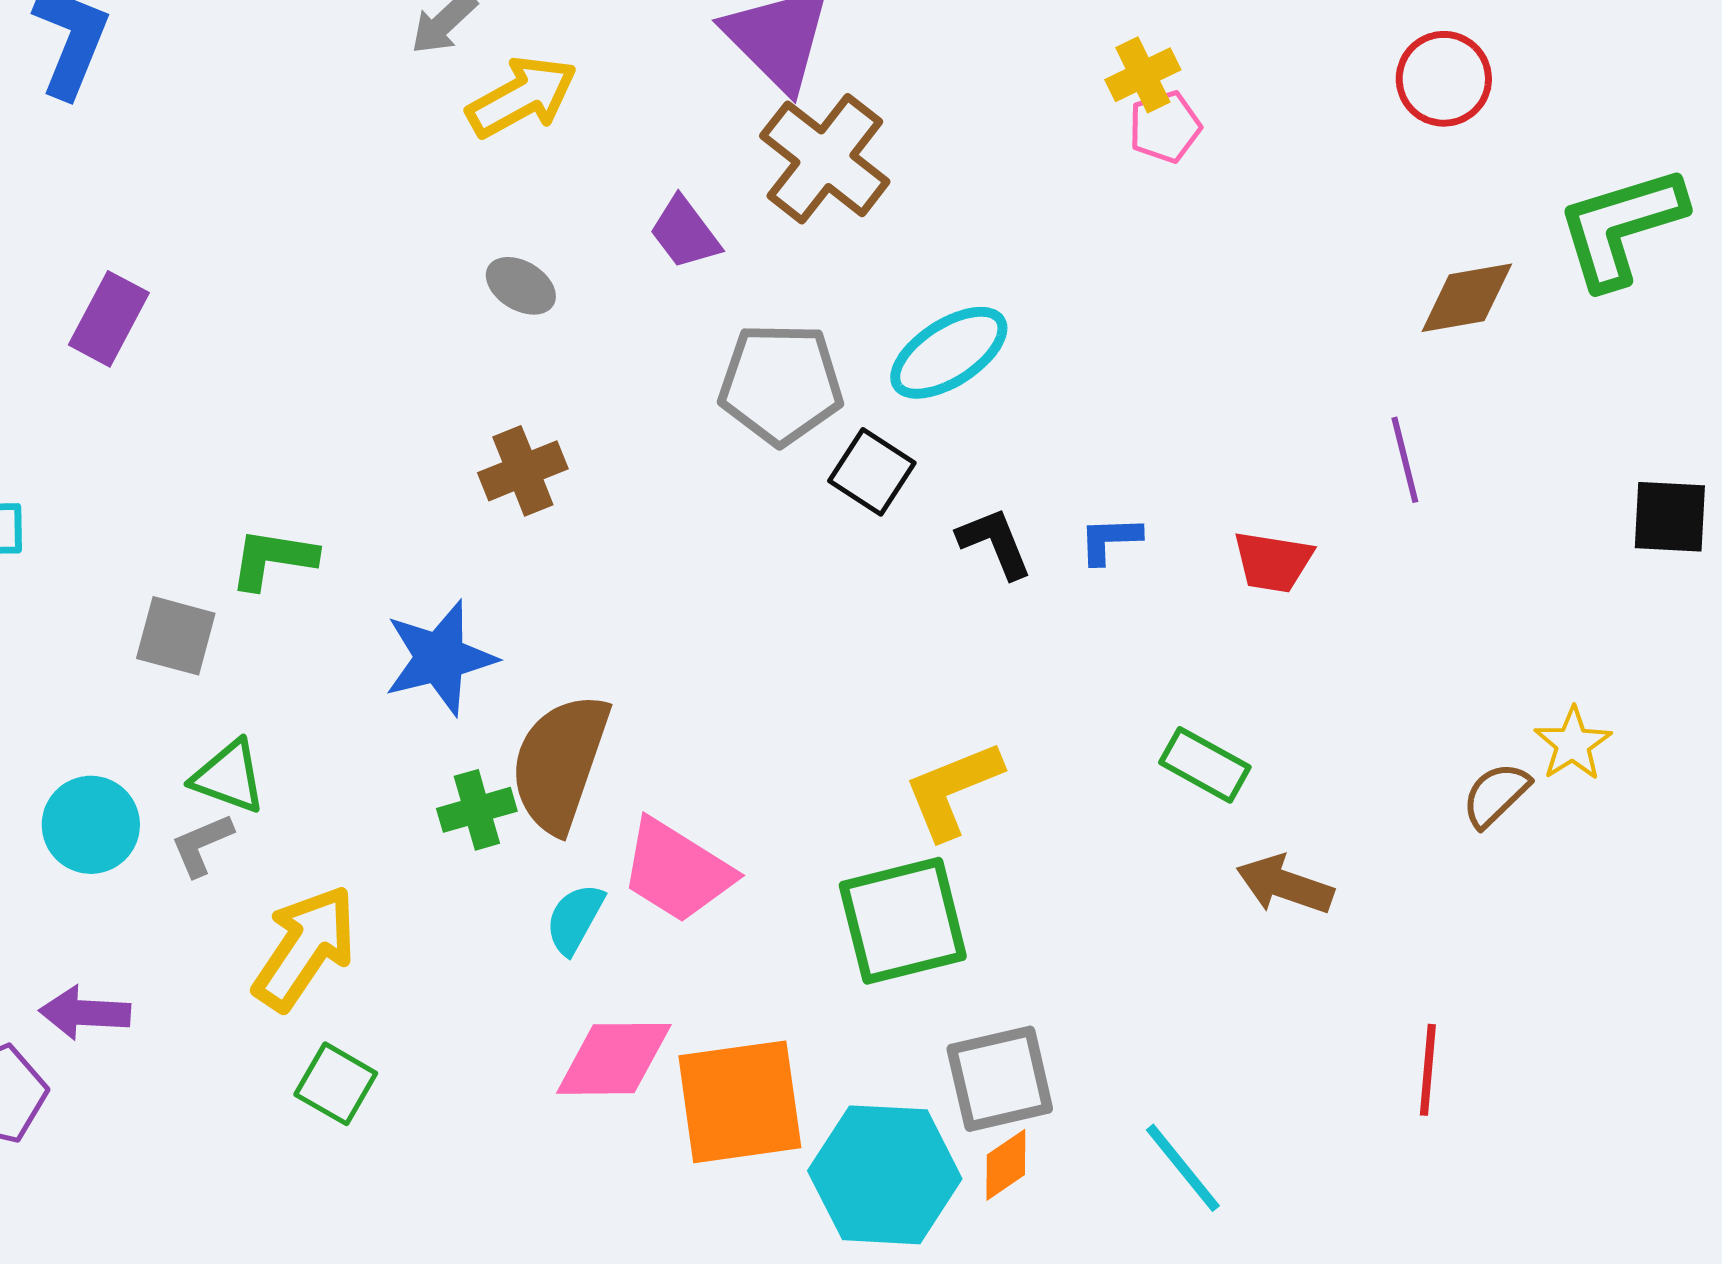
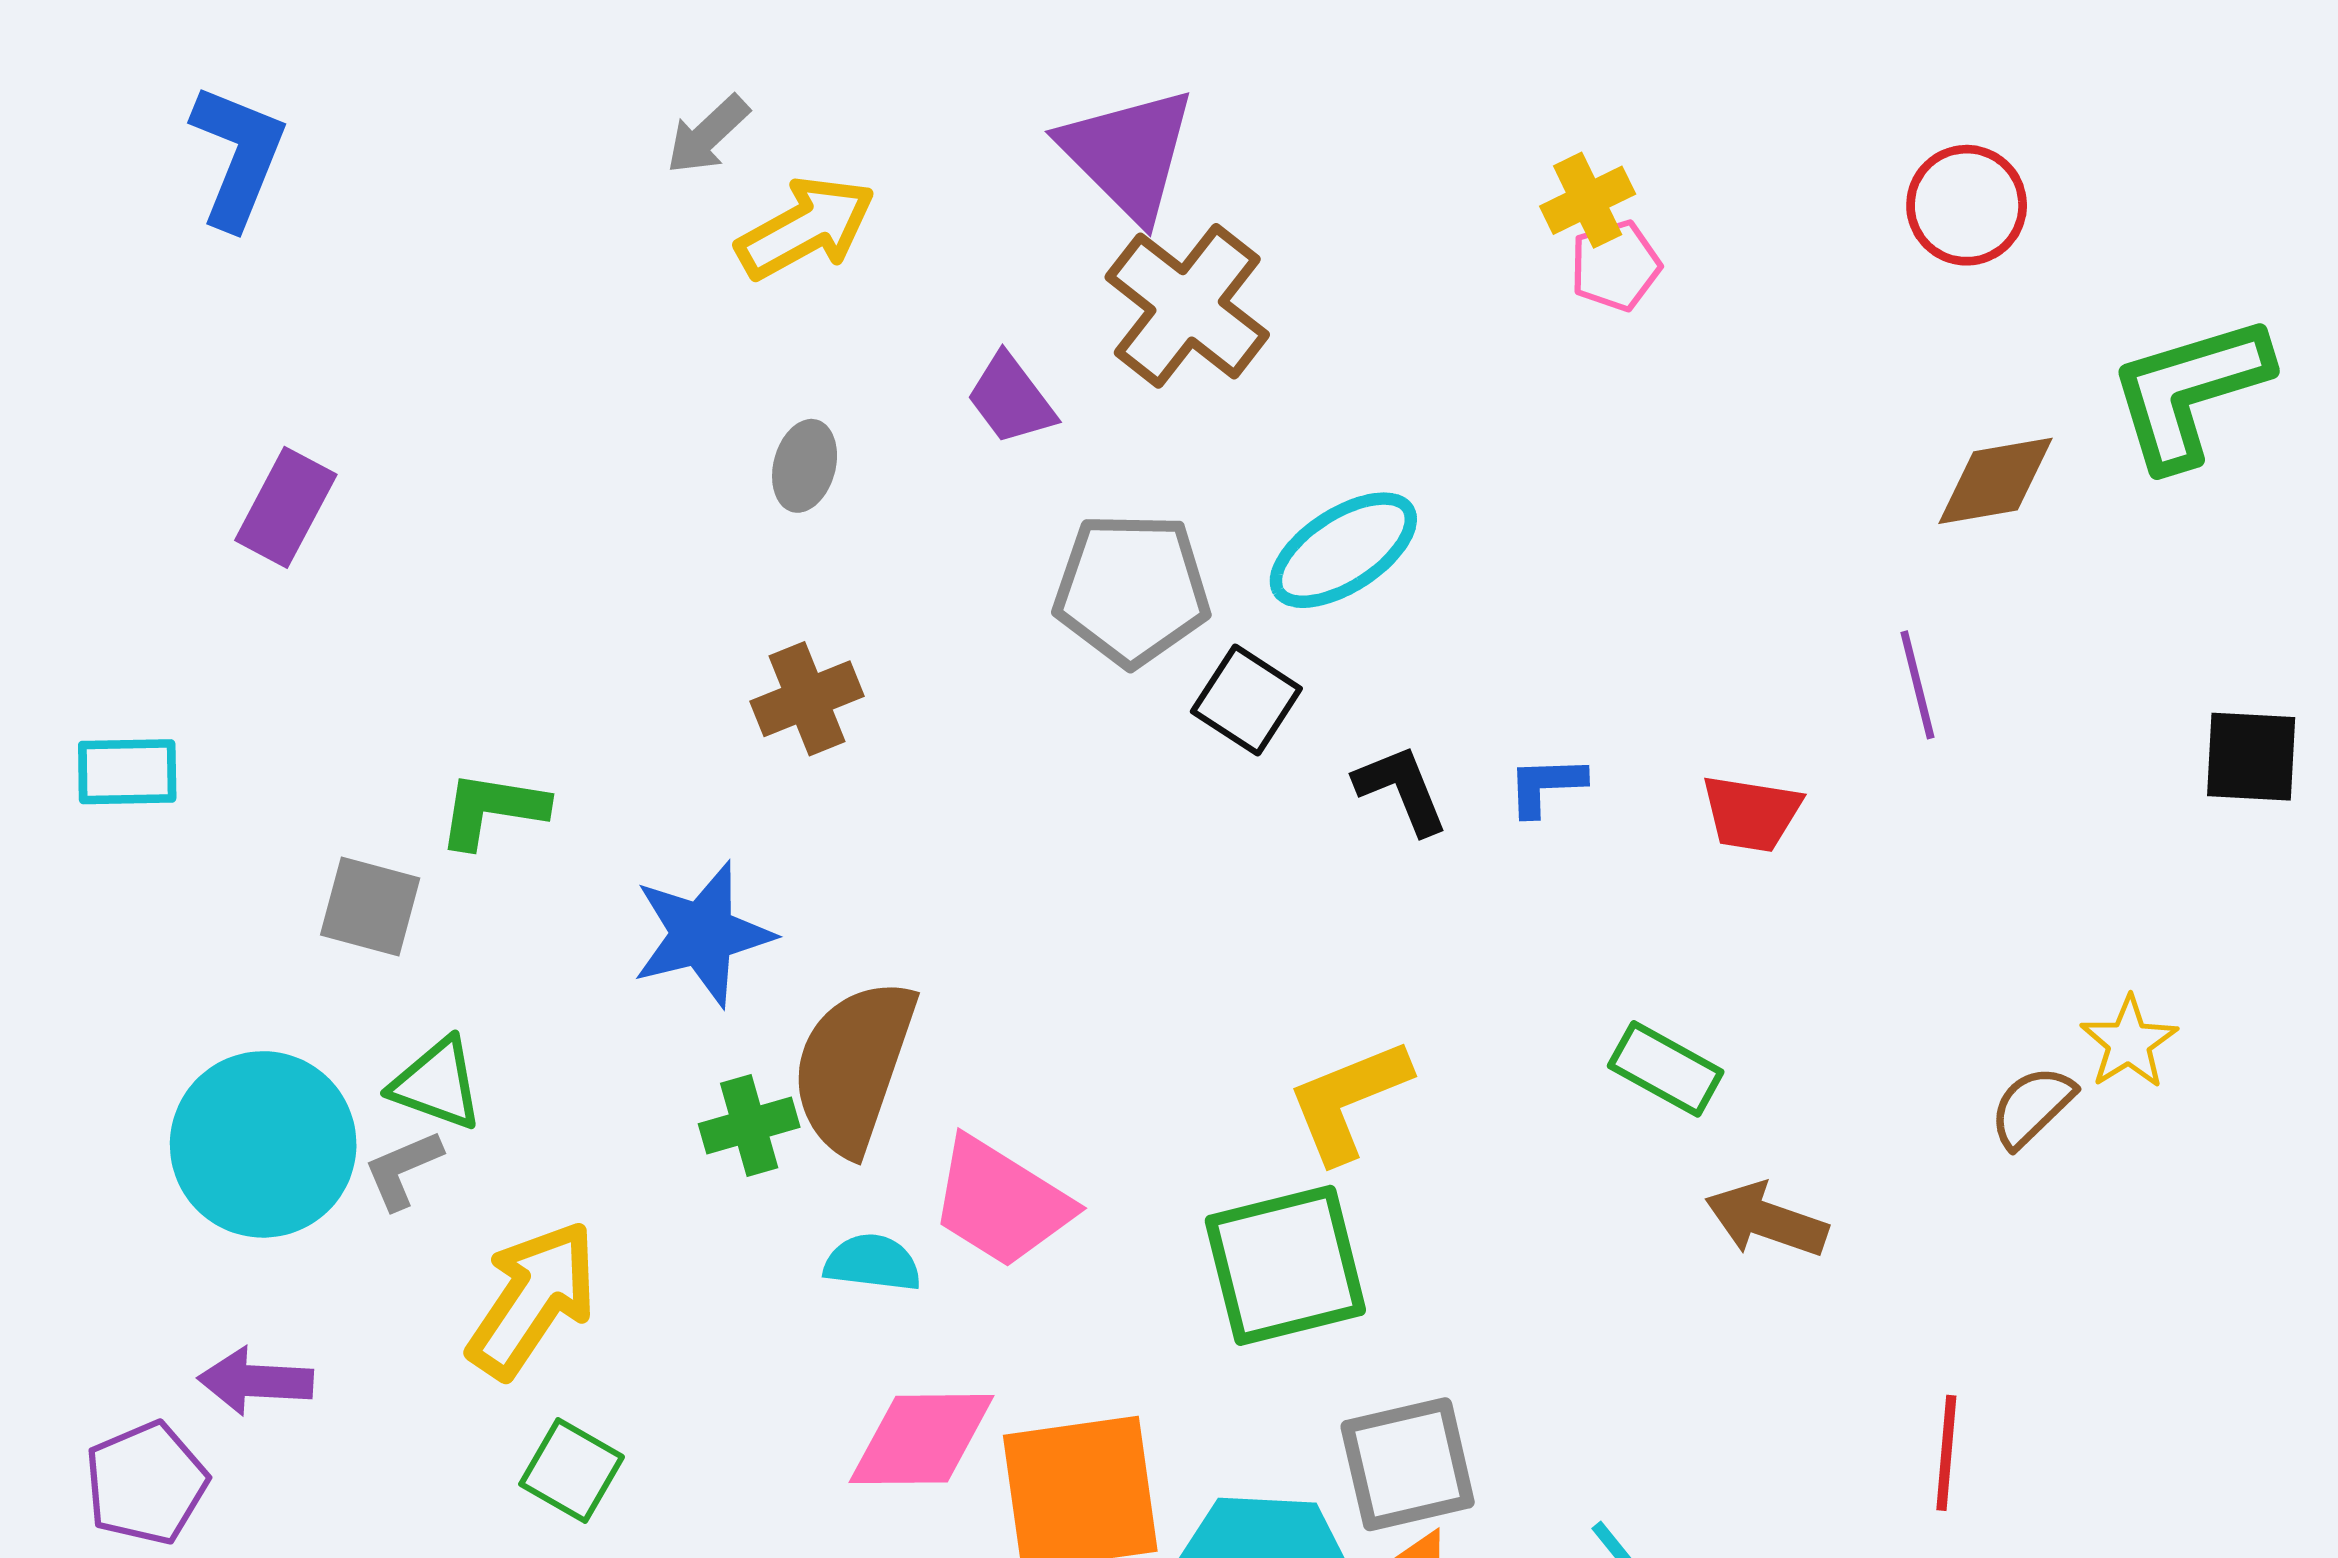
gray ellipse: (521, 286) -> (805, 466), turned 74
cyan circle: (91, 825) -> (263, 1144), size x1.5
cyan semicircle: (575, 919) -> (872, 1263), turned 68

